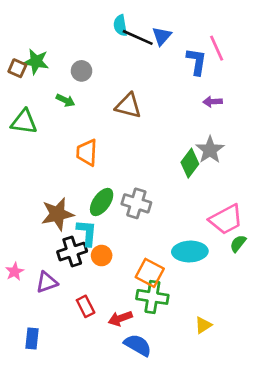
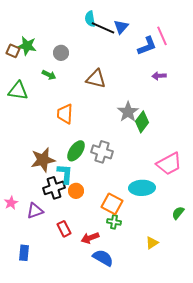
blue L-shape: (197, 62) -> (147, 46), turned 60
gray star: (210, 150) -> (128, 112), moved
green semicircle: (238, 243) -> (178, 213), moved
green cross: (152, 297) -> (114, 222), size x0.6

